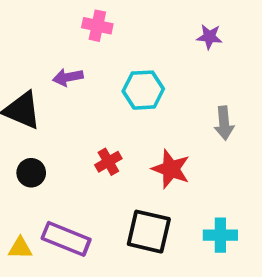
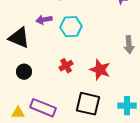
cyan hexagon: (143, 90) -> (71, 27), moved

